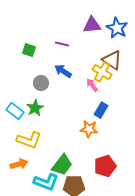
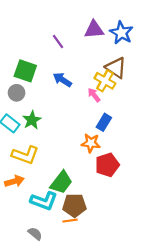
purple line: (62, 44) -> (58, 41), moved, turned 40
green square: (29, 50) -> (25, 71), moved, size x1.5
gray circle: (41, 83) -> (17, 93), moved
red pentagon: (105, 166) -> (107, 165), moved

